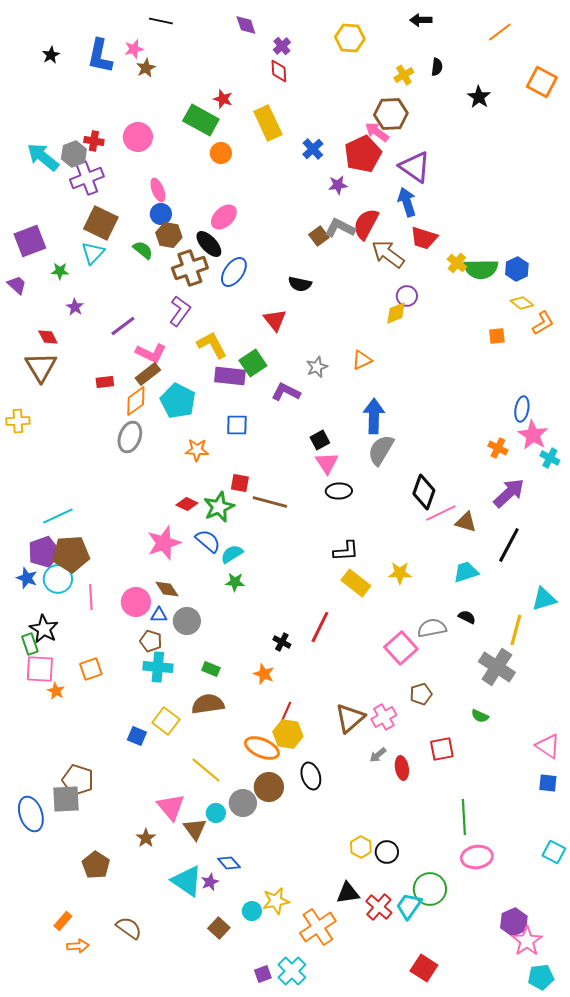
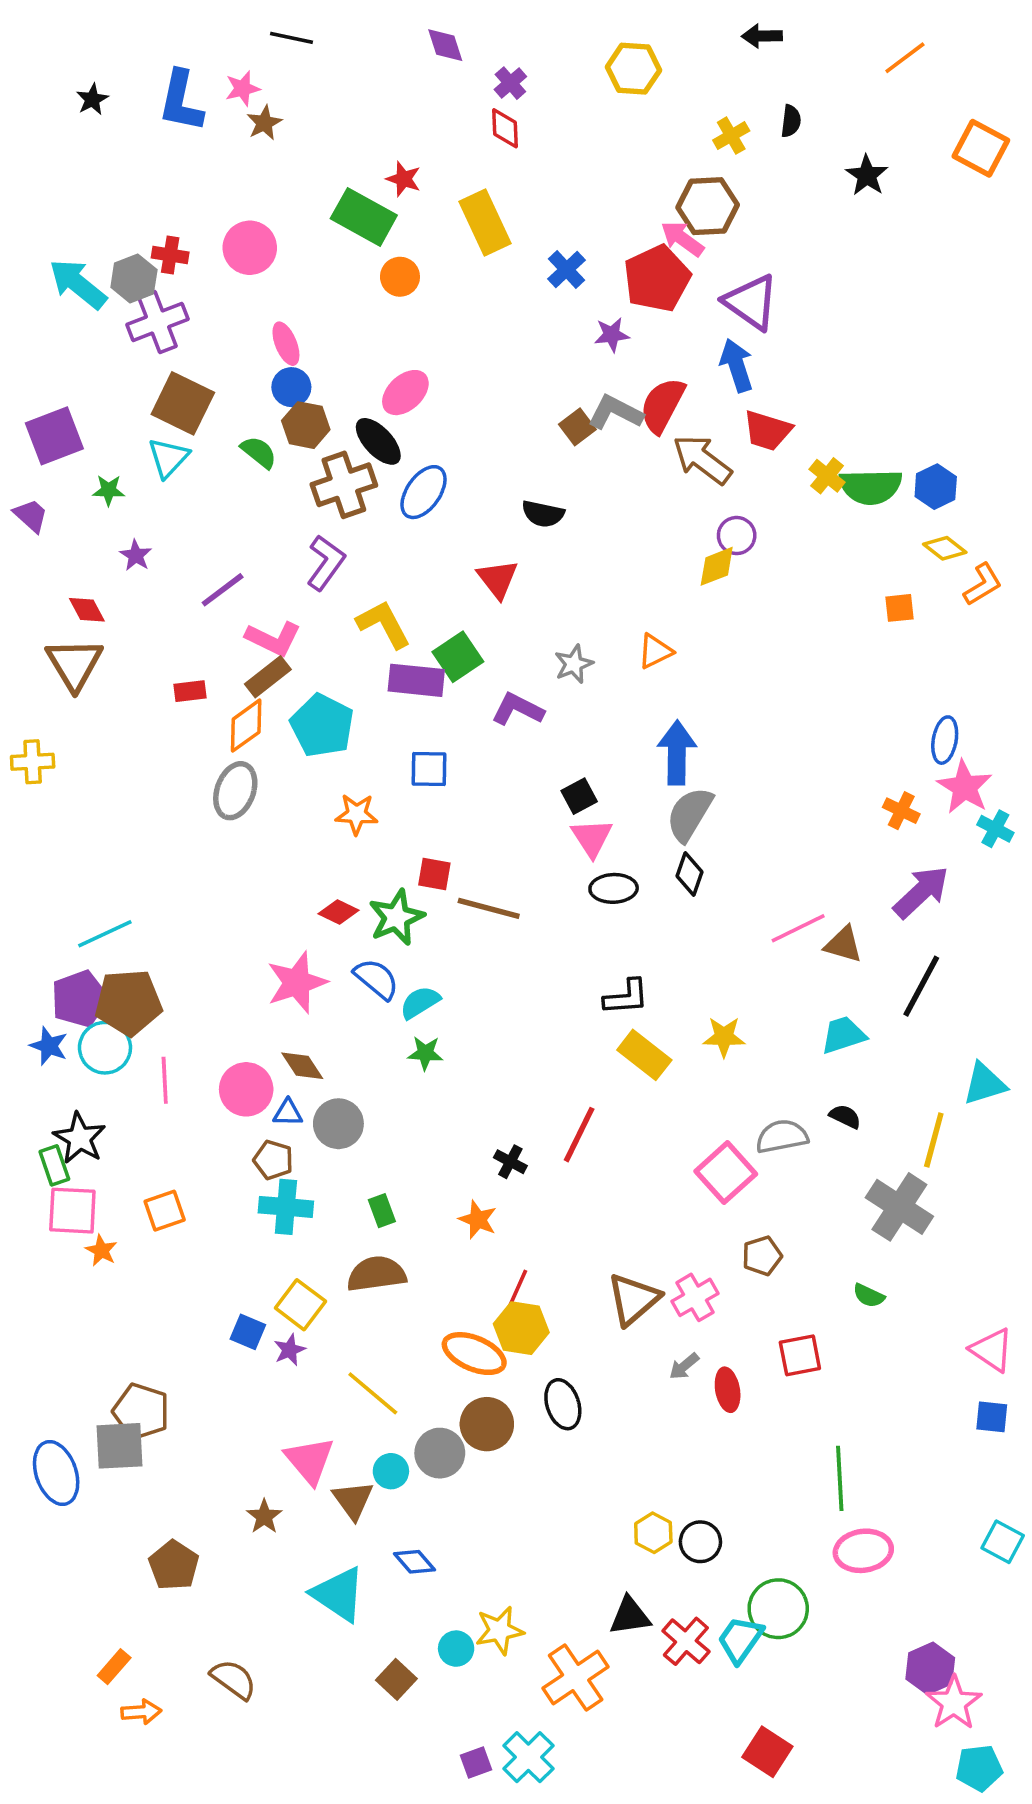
black diamond: (424, 492) -> (690, 874), moved, size x0.7
green rectangle: (211, 669) -> (382, 1211), turned 48
purple star: (210, 882) -> (290, 1350), moved

